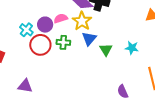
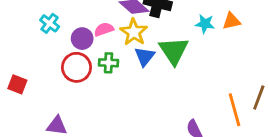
cyan cross: (26, 30) -> (50, 23), moved
cyan star: (132, 48) -> (205, 24), moved
green triangle: (106, 50) -> (174, 51), moved, size x1.6

